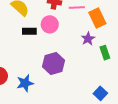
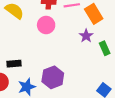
black rectangle: (29, 31) -> (14, 64), moved
purple hexagon: (54, 64) -> (53, 77), moved

